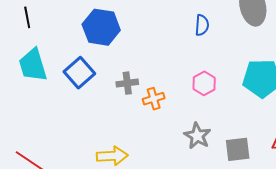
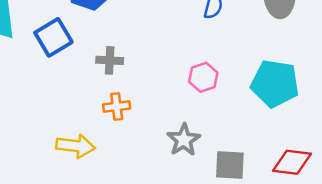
orange cross: (154, 99) -> (117, 107), moved

